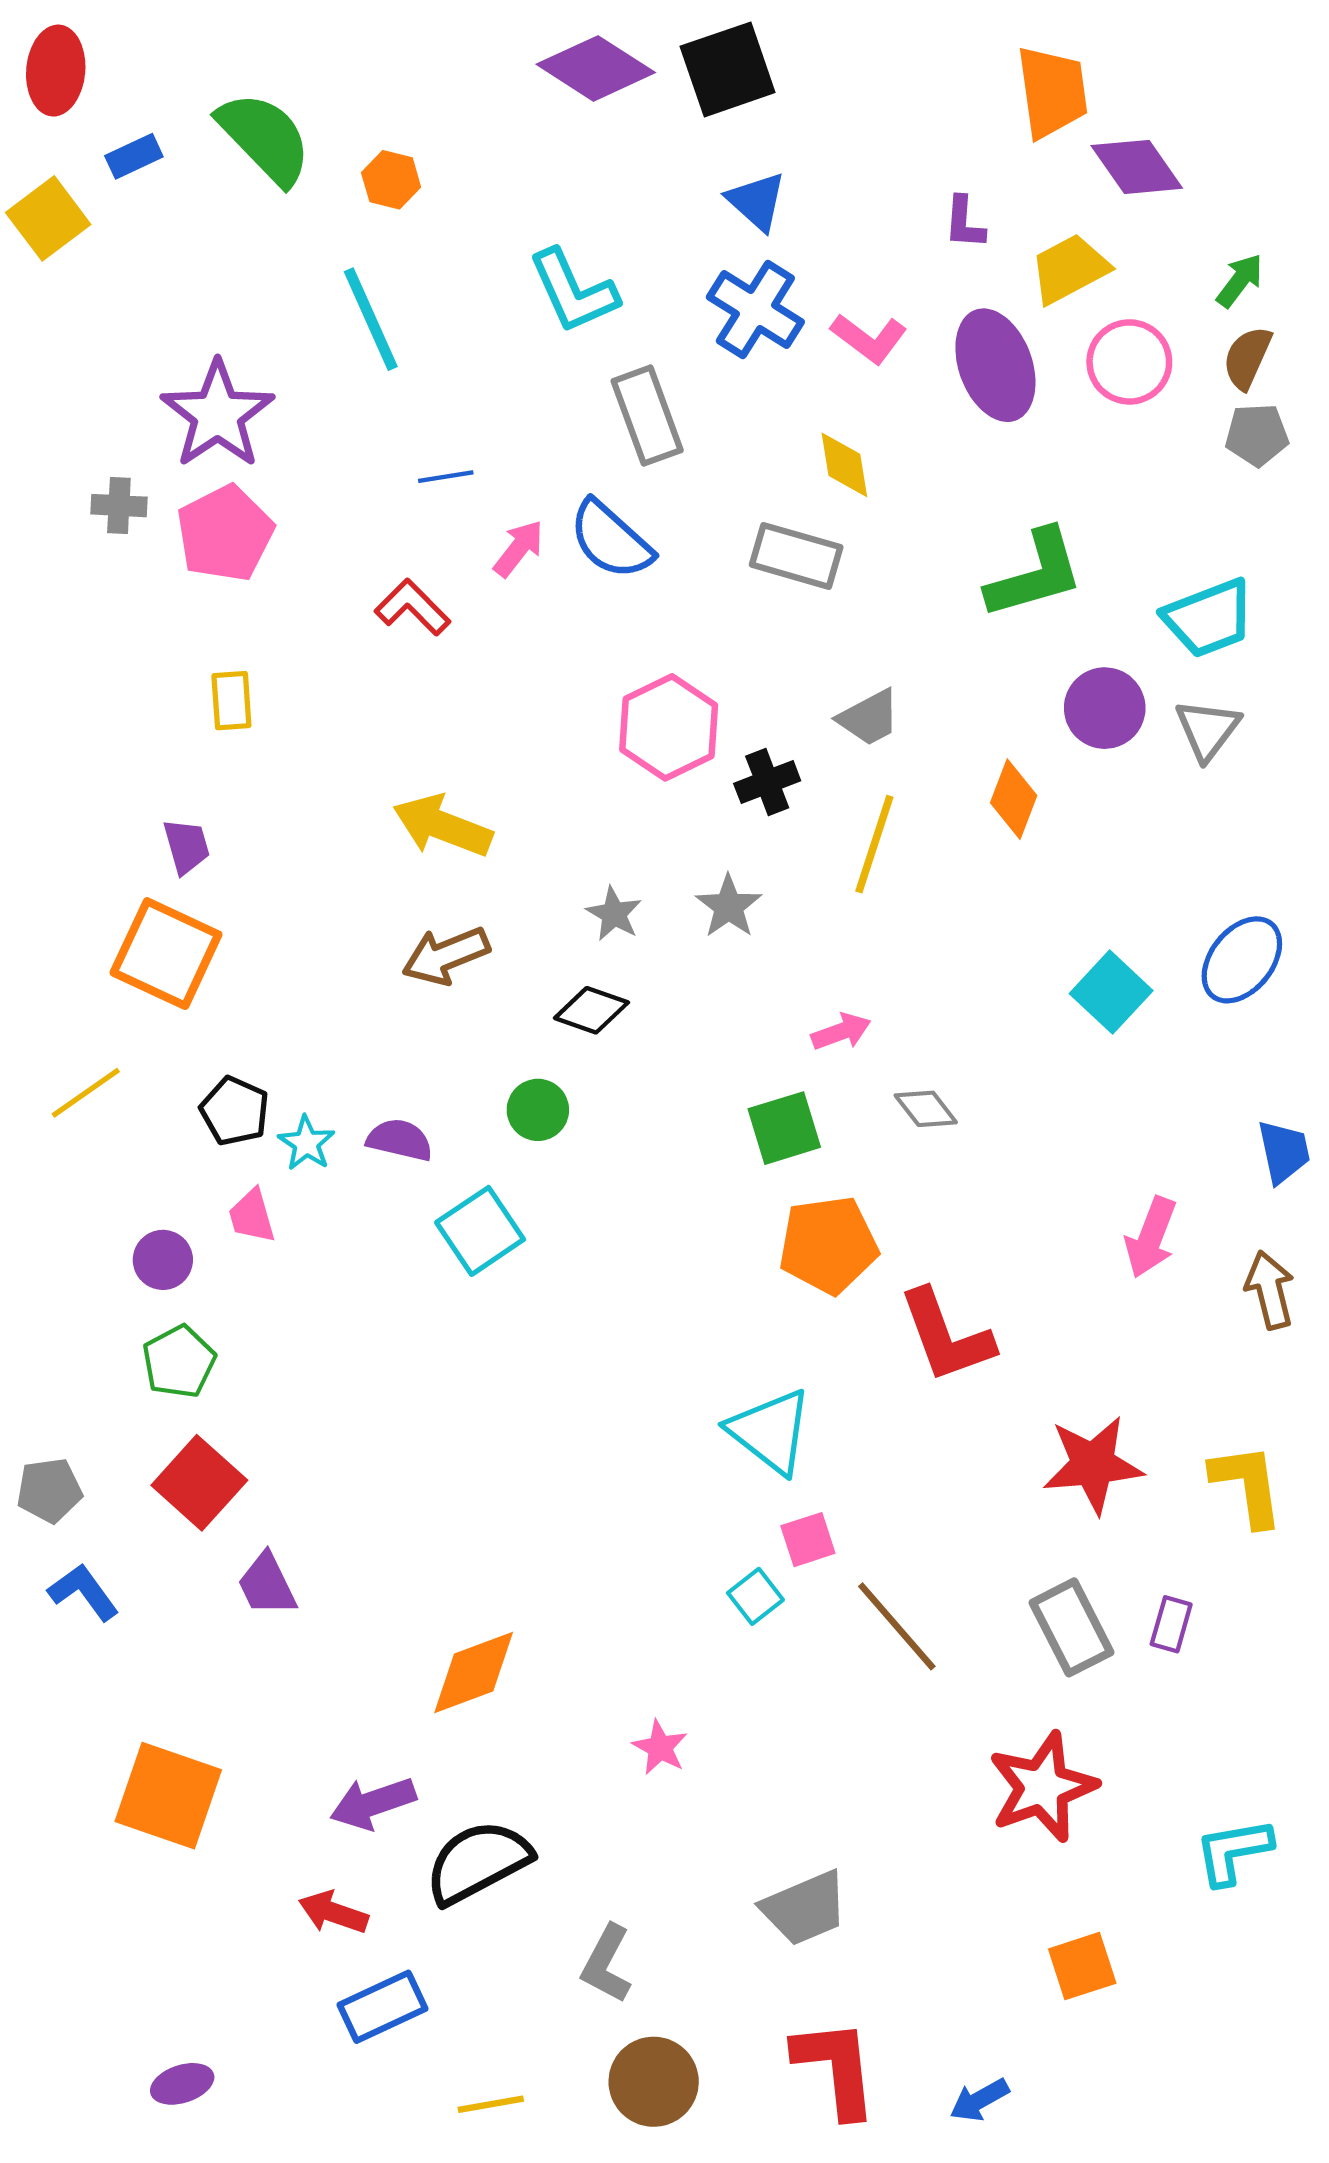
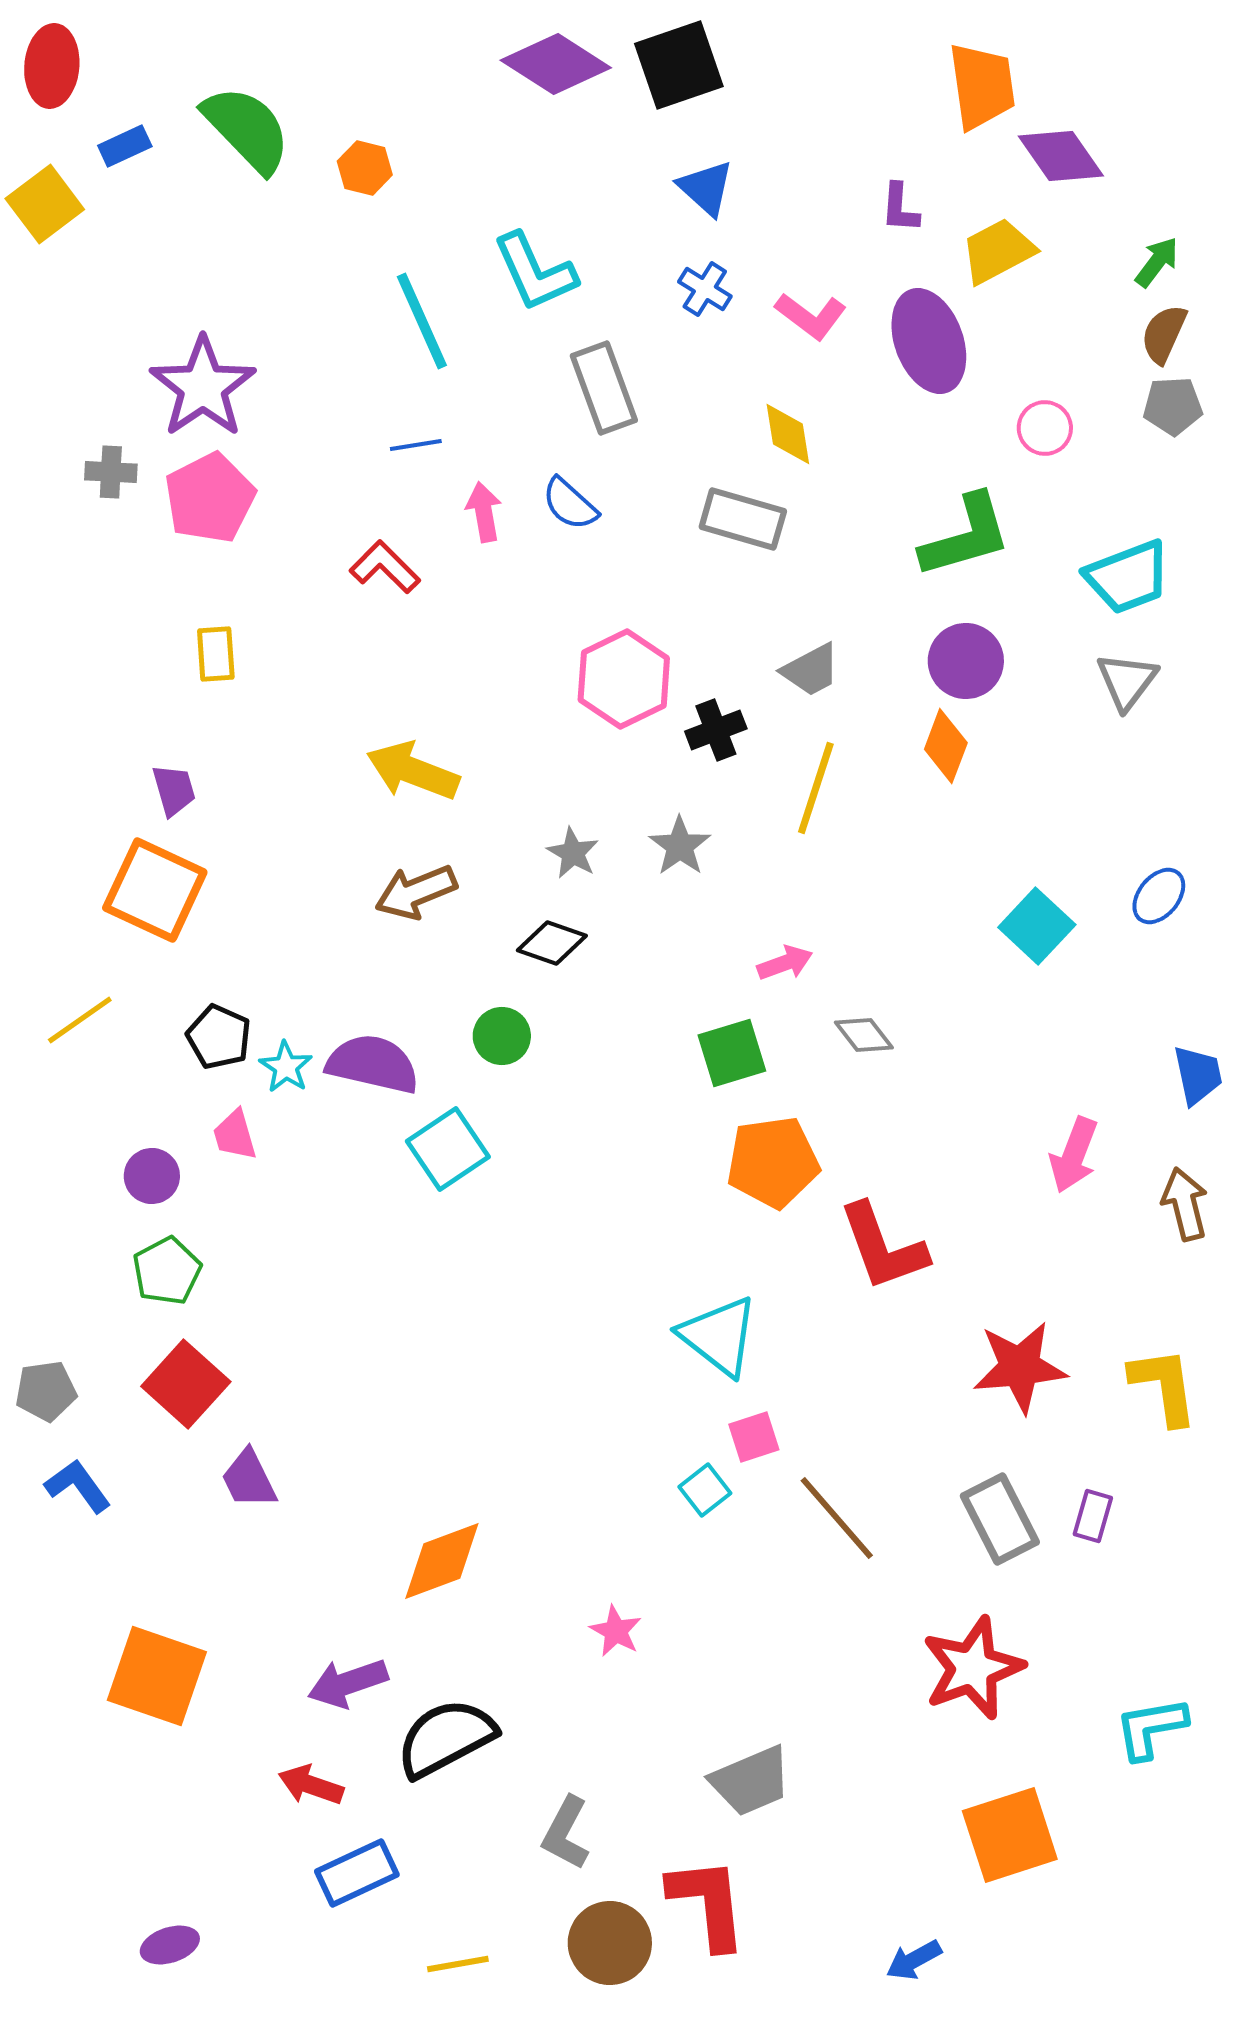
blue cross: (755, 309) -> (705, 289), size x0.6
cyan line: (371, 319) -> (422, 321), moved
pink circle: (1129, 362) -> (1045, 428), moved, size x0.7
blue semicircle: (611, 540) -> (570, 504), size x0.7
pink arrow: (519, 548) -> (484, 512), turned -48
purple circle: (1105, 708) -> (966, 661), moved
blue ellipse: (1242, 960) -> (1159, 896), size x0.7
purple semicircle: (400, 1140) -> (373, 1064), size x1.5
orange square: (1082, 1966) -> (1010, 1835), size x1.5
red L-shape: (836, 2068) -> (708, 1903), moved

